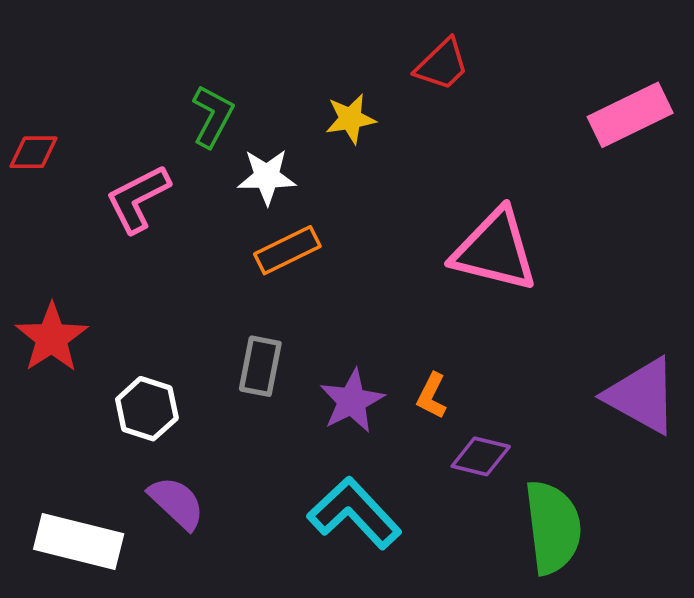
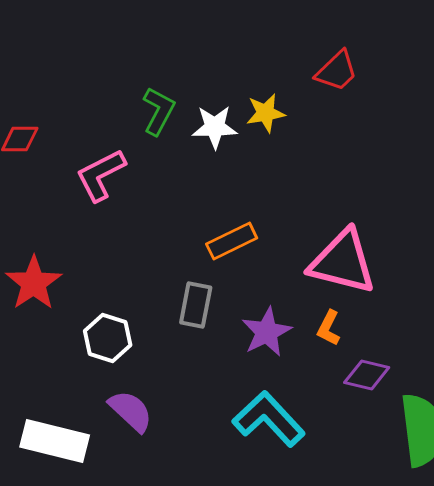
white star: (267, 177) -> (215, 127), moved
orange rectangle: (287, 250) -> (232, 241), moved
pink triangle: (495, 250) -> (343, 262), moved

